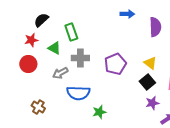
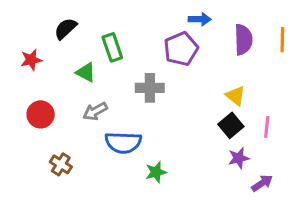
red star: (31, 40) -> (31, 60), moved
gray cross: (80, 58) -> (150, 88), moved
red circle: (28, 64) -> (41, 114), moved
purple pentagon: (115, 64) -> (181, 49), moved

